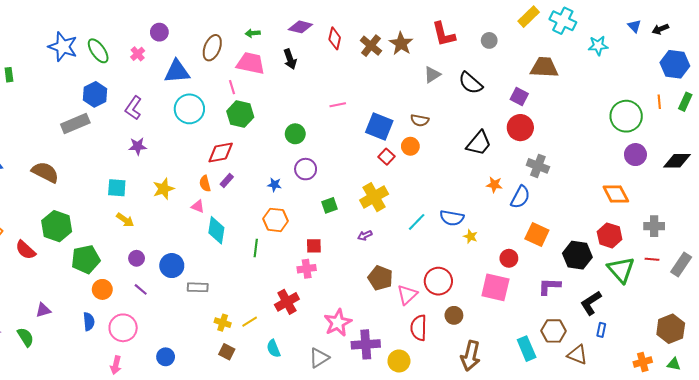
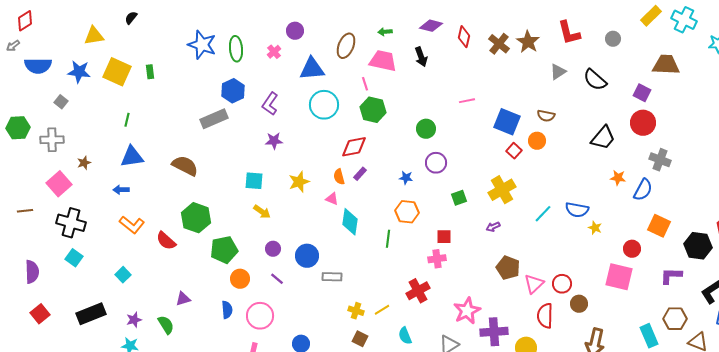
green ellipse: (98, 51) -> (236, 49), turned 30
red circle: (438, 281) -> (562, 284), moved, size x0.7

